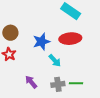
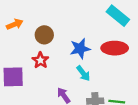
cyan arrow: (55, 61) -> (83, 73), moved

